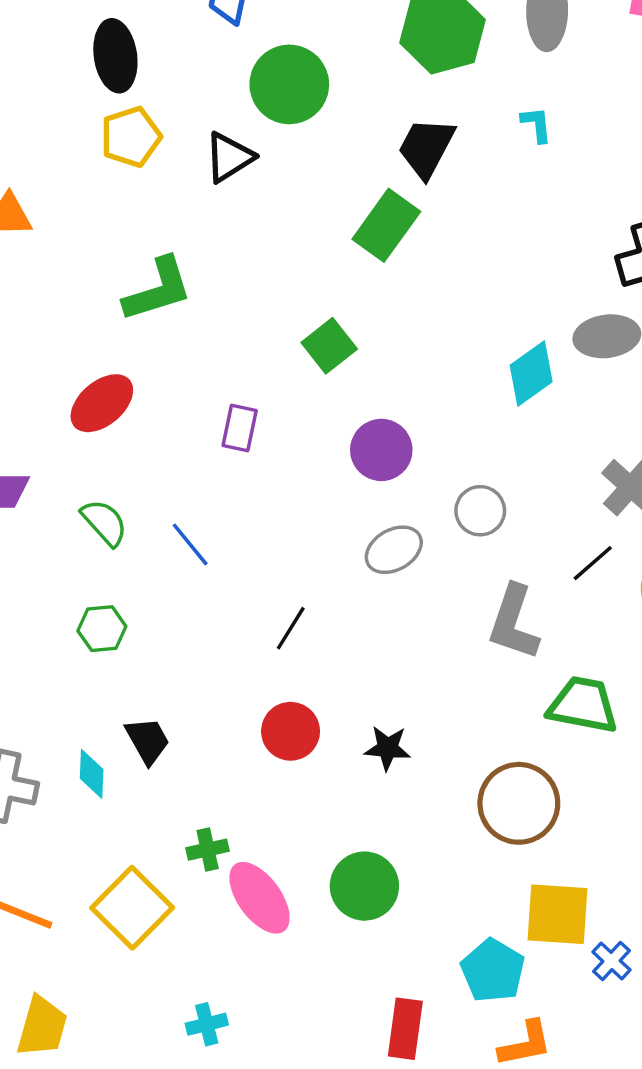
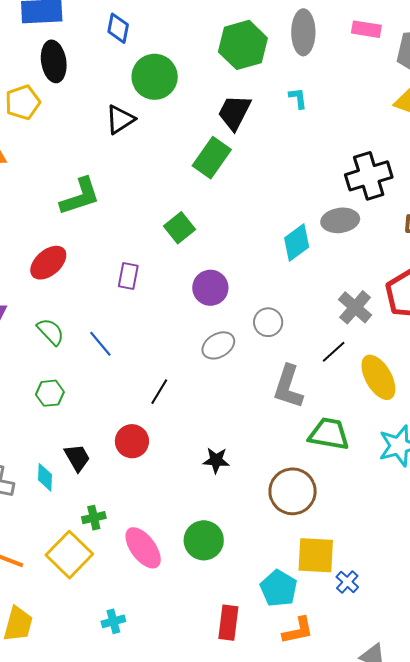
yellow pentagon: (131, 137) -> (23, 102), moved
red circle: (291, 731) -> (132, 441), moved
green cross: (208, 850) -> (94, 518), moved

